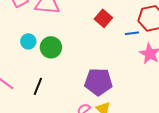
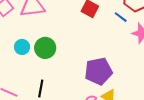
blue line: (132, 33) -> (121, 17), turned 56

